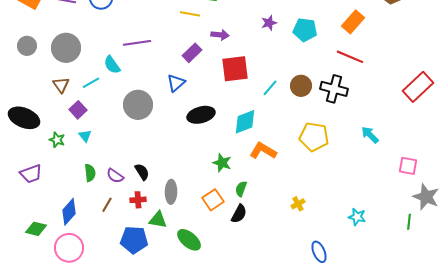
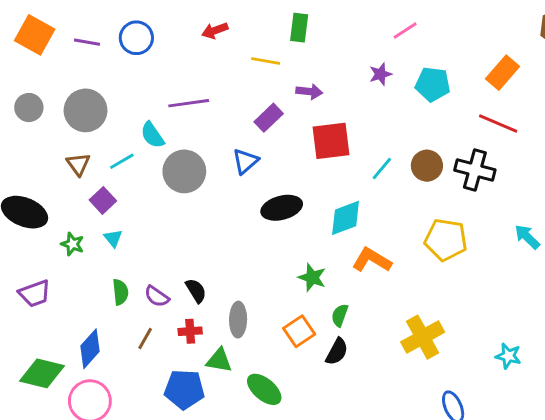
gray circle: (138, 105) -> (184, 171), moved
yellow cross: (298, 204) -> (423, 337), size x2.0
green diamond: (36, 229) -> (42, 373), size x1.4

